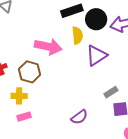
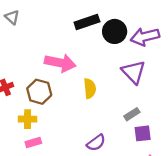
yellow semicircle: (77, 35) -> (90, 88), moved
purple triangle: (97, 55) -> (134, 72), moved, turned -40

